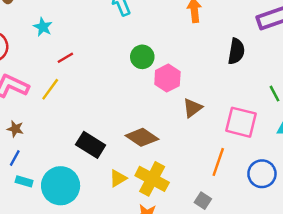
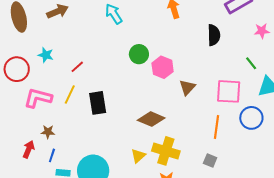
cyan star: (43, 27) -> (46, 55), moved
black rectangle: (91, 145) -> (98, 103), moved, turned 60
blue circle: (262, 174) -> (251, 118), moved

